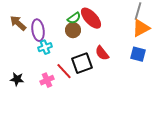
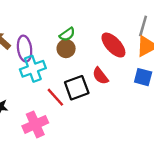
red ellipse: (91, 18) -> (113, 45), moved
cyan cross: (45, 47) -> (33, 69), size x1.5
pink cross: (47, 80) -> (35, 124), moved, size x1.5

